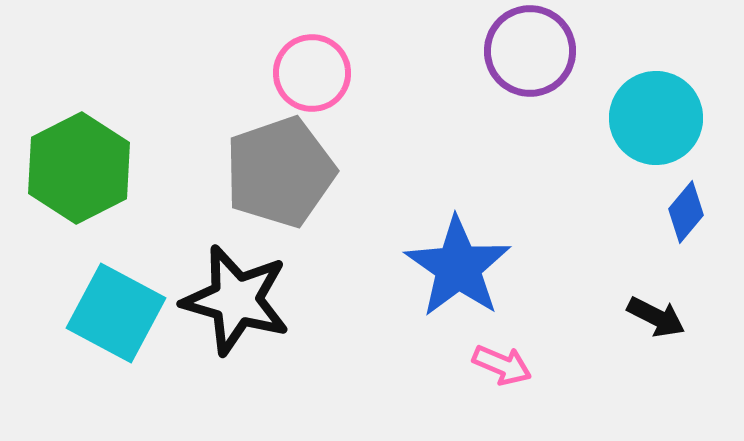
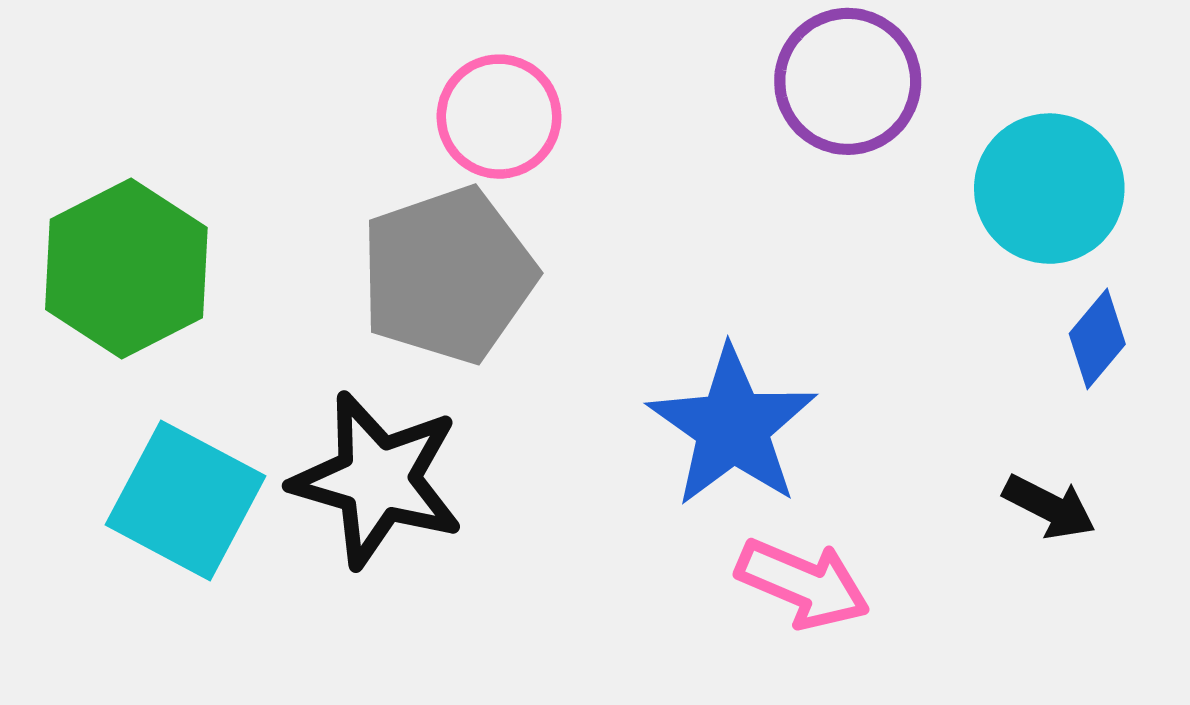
pink arrow: (502, 365) -> (803, 584), size x1.4

